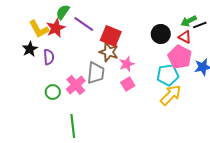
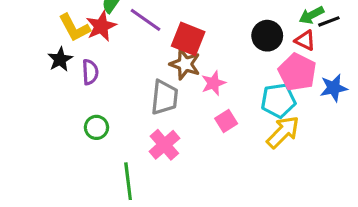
pink square: (128, 84) -> (226, 121), moved
pink cross: (76, 85) -> (164, 145), moved

